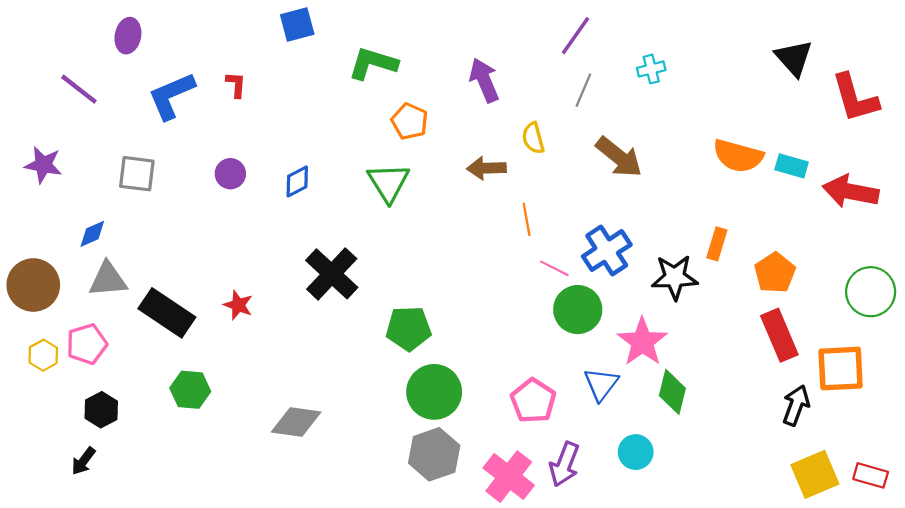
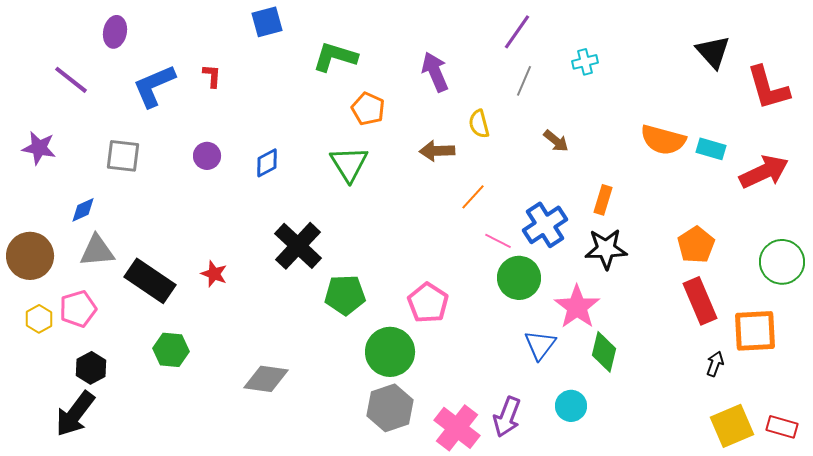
brown arrow: (619, 157) -> (556, 141), size x0.6
red arrow: (851, 192) -> (764, 172), turned 144
orange line: (527, 219) -> (473, 197), turned 52
orange rectangle: (717, 244) -> (603, 200), moved
green pentagon: (409, 328) -> (345, 295), moved
pink pentagon: (533, 401) -> (428, 303), moved
black arrow: (796, 405) -> (715, 364), size x0.7
black arrow: (83, 461) -> (75, 414), size x1.8

